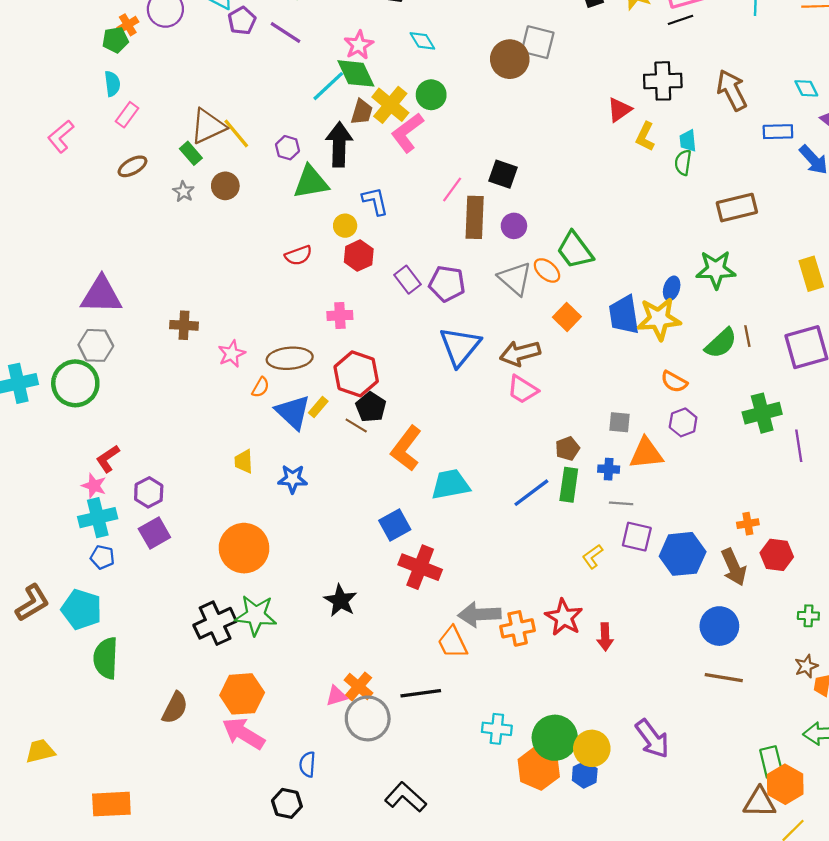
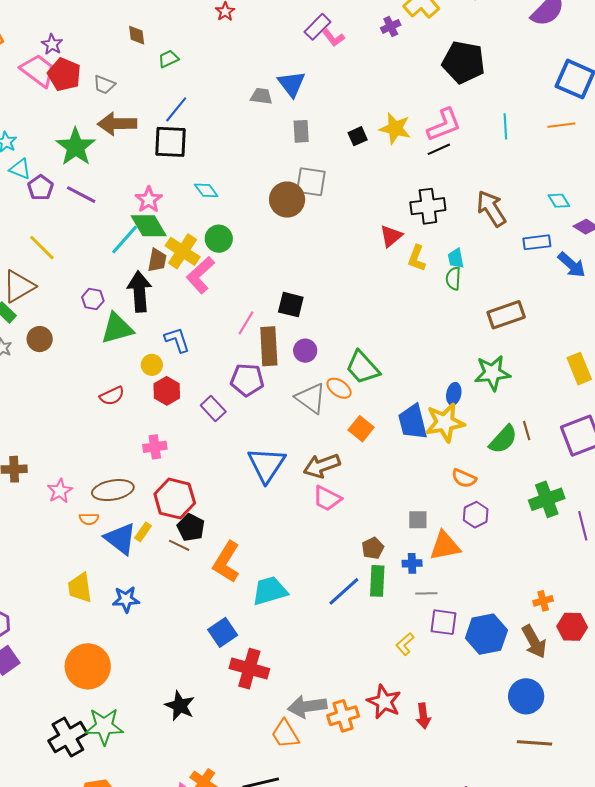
yellow line: (236, 133) -> (42, 248), moved
purple pentagon: (447, 284) -> (247, 380), moved
orange semicircle: (261, 387) -> (89, 519), turned 66
yellow trapezoid: (244, 461) -> (80, 588), size x1.4

